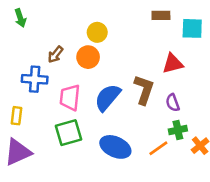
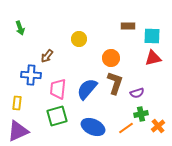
orange circle: (88, 57) -> (111, 58), moved
red triangle: (173, 64) -> (153, 58), moved
purple semicircle: (173, 103) -> (137, 93), turned -88

